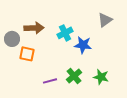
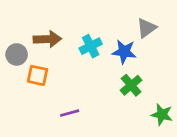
blue star: (83, 45) -> (124, 52), moved
green cross: (74, 76) -> (131, 85), moved
green star: (101, 77) -> (162, 115), moved

